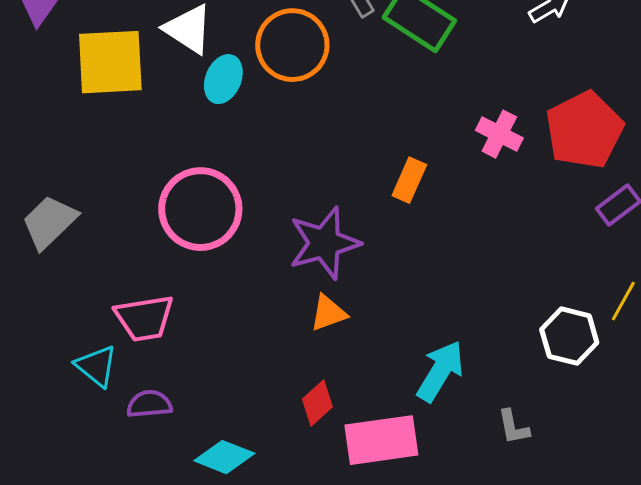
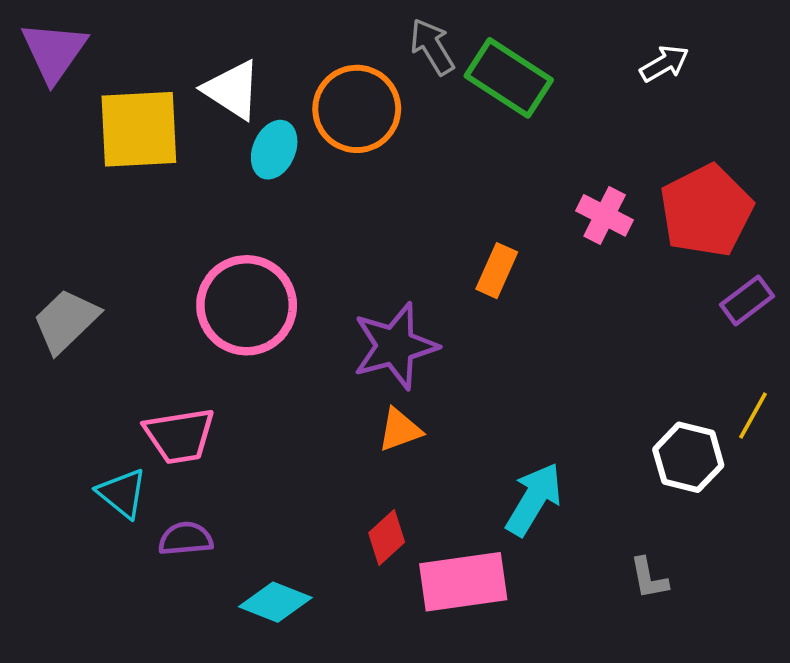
gray L-shape: (513, 427) -> (649, 578), moved

